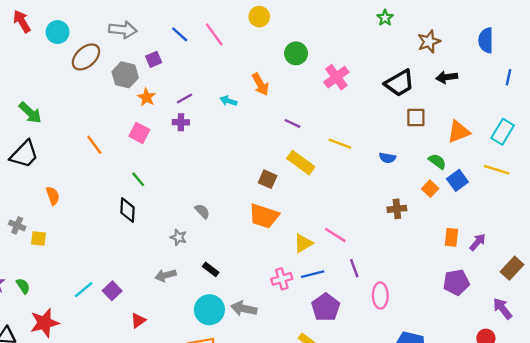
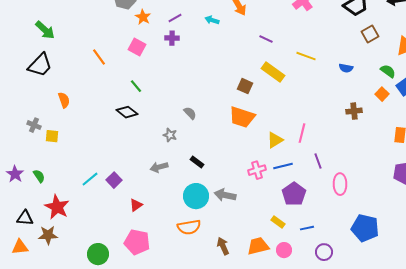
brown square: (416, 117) -> (370, 34), turned -30
black diamond: (128, 210) -> (127, 112), turned -55
pink line: (335, 235) -> (302, 133), turned 72
red star: (44, 323) -> (57, 207), turned -30

